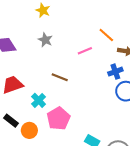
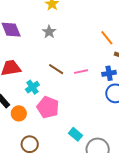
pink line: (85, 51) -> (81, 72), moved
pink pentagon: (58, 119) -> (48, 107), turned -30

